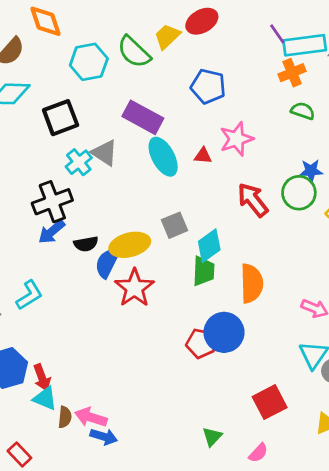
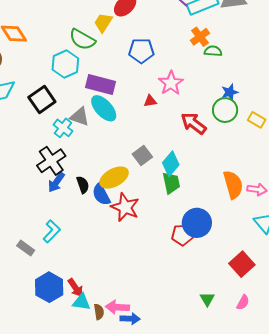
cyan hexagon: (89, 62) -> (65, 64), moved
orange cross: (292, 73) -> (200, 37), moved
cyan ellipse: (163, 157) -> (104, 108), moved
black semicircle: (86, 244) -> (83, 185), turned -84
blue semicircle: (107, 263) -> (101, 194), turned -40
orange semicircle: (252, 283) -> (233, 185), moved

